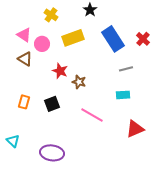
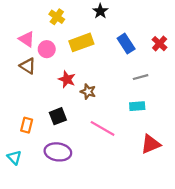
blue rectangle: (113, 39) -> (126, 44), size x0.7
orange rectangle: (24, 102) -> (27, 125), moved
purple ellipse: (52, 153) -> (58, 152), moved

